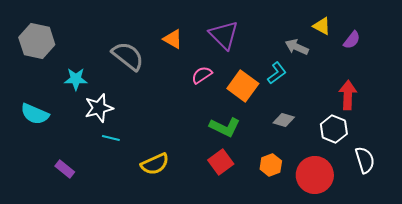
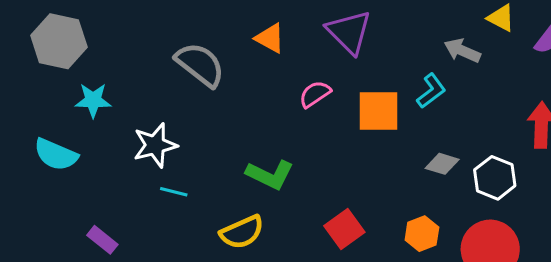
cyan star: (76, 79) -> (93, 100), moved
orange square: (243, 86) -> (378, 111), turned -36
green L-shape: (225, 127) -> (270, 175), moved
white hexagon: (334, 129) -> (495, 178), moved

